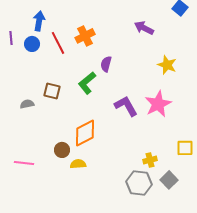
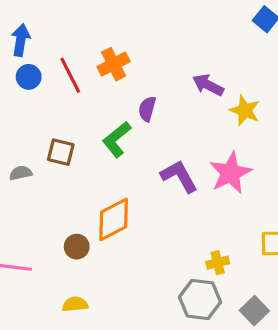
blue arrow: (39, 21) -> (21, 40), moved
purple arrow: (144, 28) -> (208, 85), moved
yellow semicircle: (78, 164) -> (75, 304), moved
gray square: (169, 180) -> (254, 311), moved

